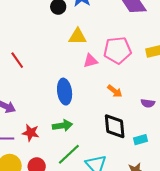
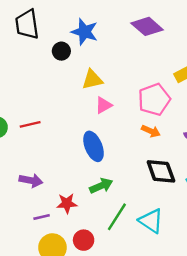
pink pentagon: (118, 50) -> (154, 99), moved
red line: (17, 60) -> (30, 124), turned -54
pink triangle: (90, 61) -> (104, 105), moved

